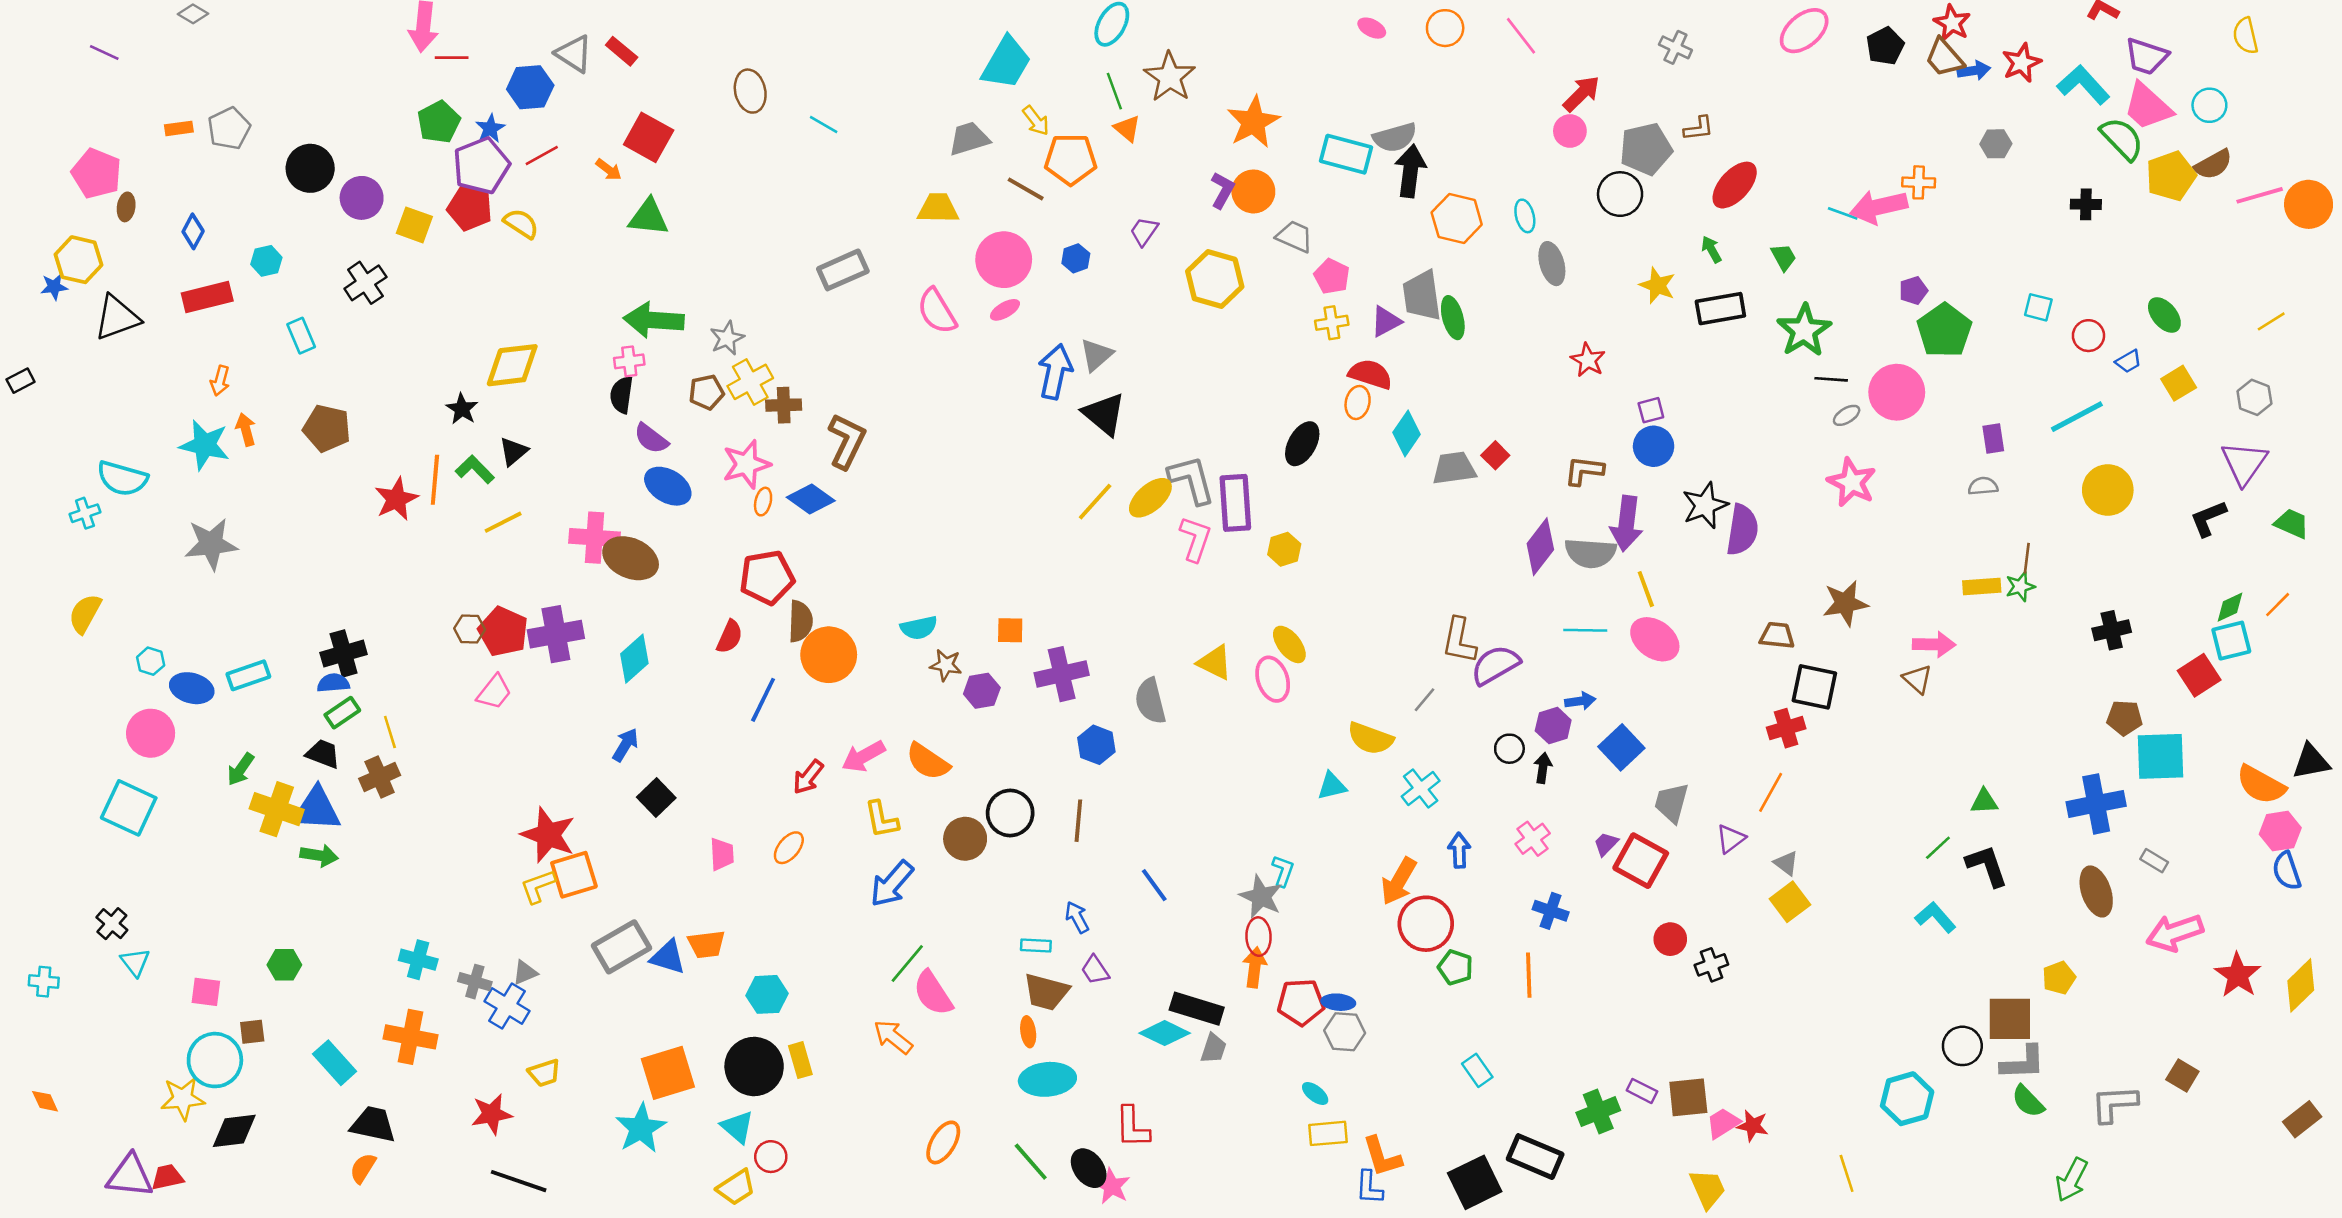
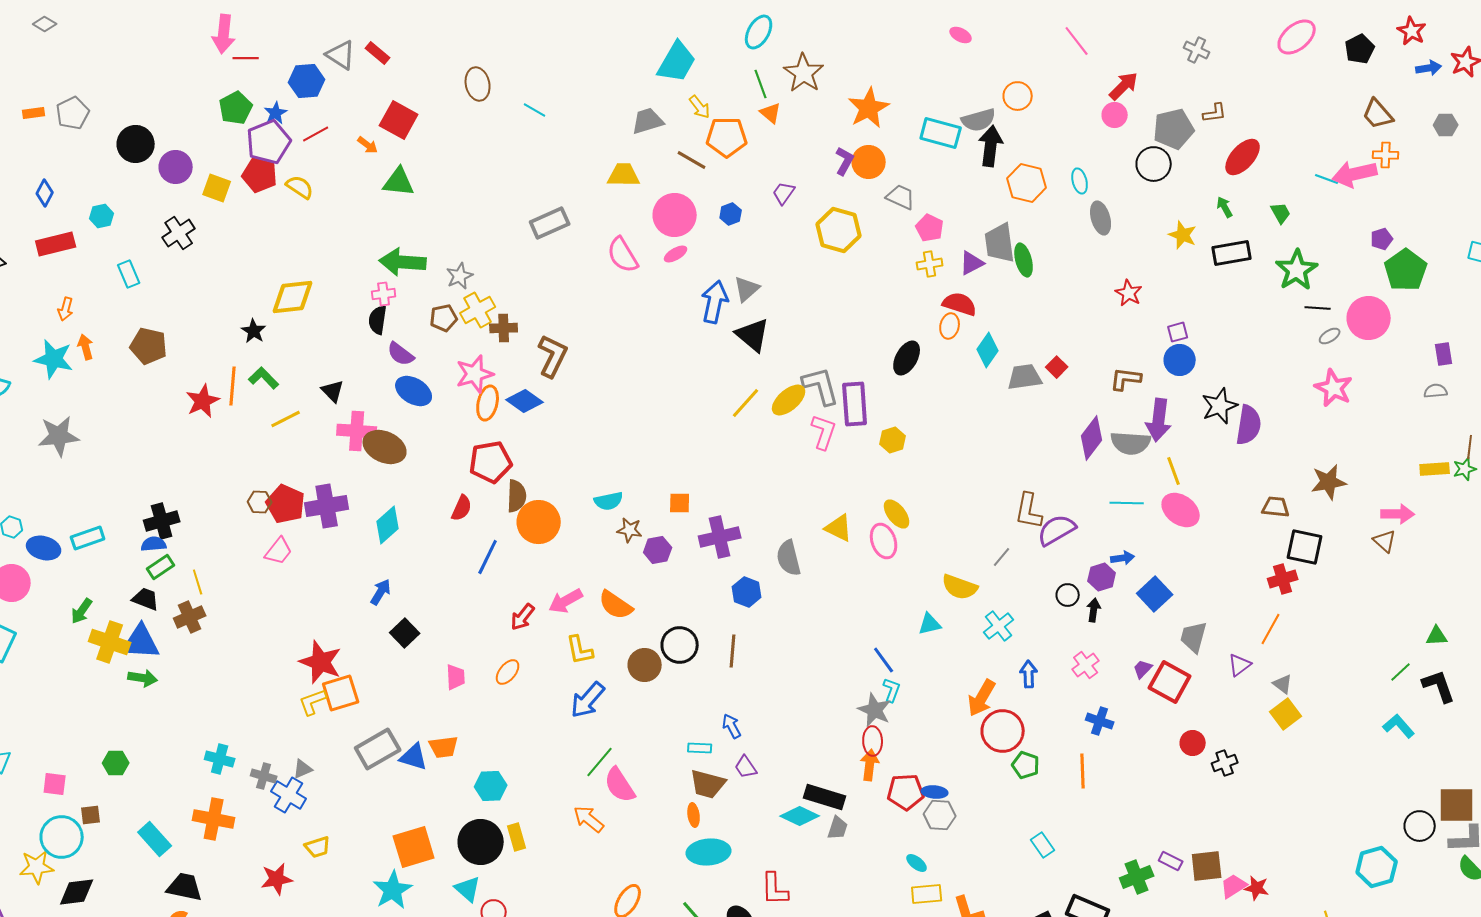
orange circle: (1445, 28) -> (1018, 96), moved
brown trapezoid: (1944, 58) -> (1378, 114), moved
black triangle: (513, 451) -> (333, 391), moved, turned -35
orange ellipse: (763, 502) -> (488, 403), size x1.6
blue line: (1154, 885) -> (884, 660), moved

